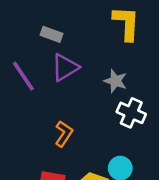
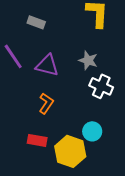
purple triangle: (65, 67) -> (47, 65), moved, turned 45

